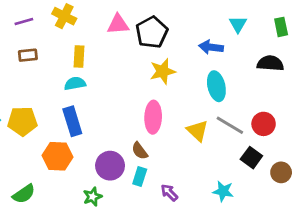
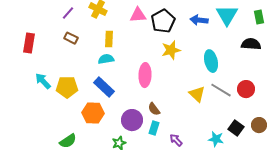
purple line: (24, 22) -> (68, 13), turned -32
cyan triangle: (238, 24) -> (227, 15), size x1.6
blue arrow: (211, 47) -> (199, 20), moved
brown rectangle: (28, 55) -> (71, 38), turned 32
pink ellipse: (153, 117) -> (145, 75), moved
blue rectangle: (72, 121) -> (104, 87), turned -30
black square: (251, 158) -> (236, 128), moved

